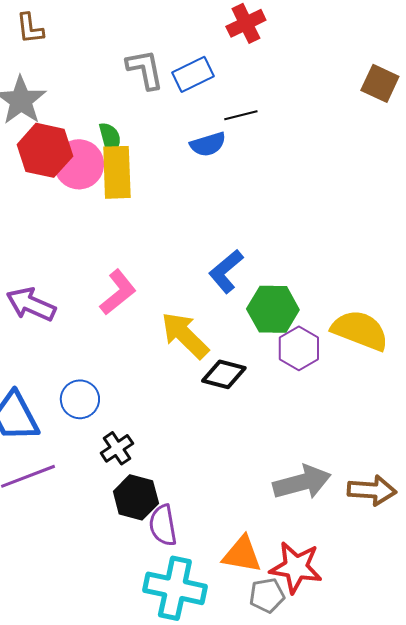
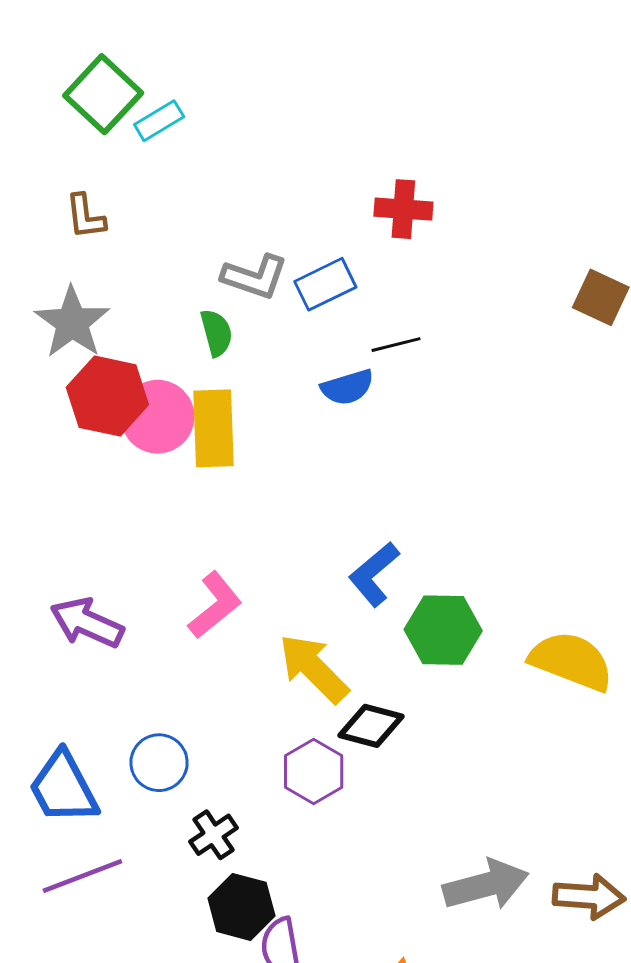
red cross: (246, 23) -> (403, 209), turned 30
gray L-shape: (145, 69) -> (255, 277), turned 120
green semicircle: (110, 138) -> (216, 333), moved
purple hexagon: (299, 348) -> (314, 771), moved

